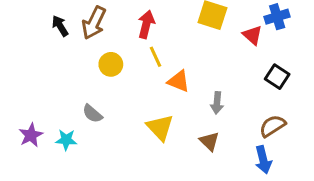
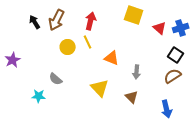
blue cross: (277, 17) -> (181, 28), moved
yellow line: (155, 57) -> (88, 42), moved
brown semicircle: (272, 126) -> (173, 76), moved
purple star: (31, 135) -> (13, 60), moved

